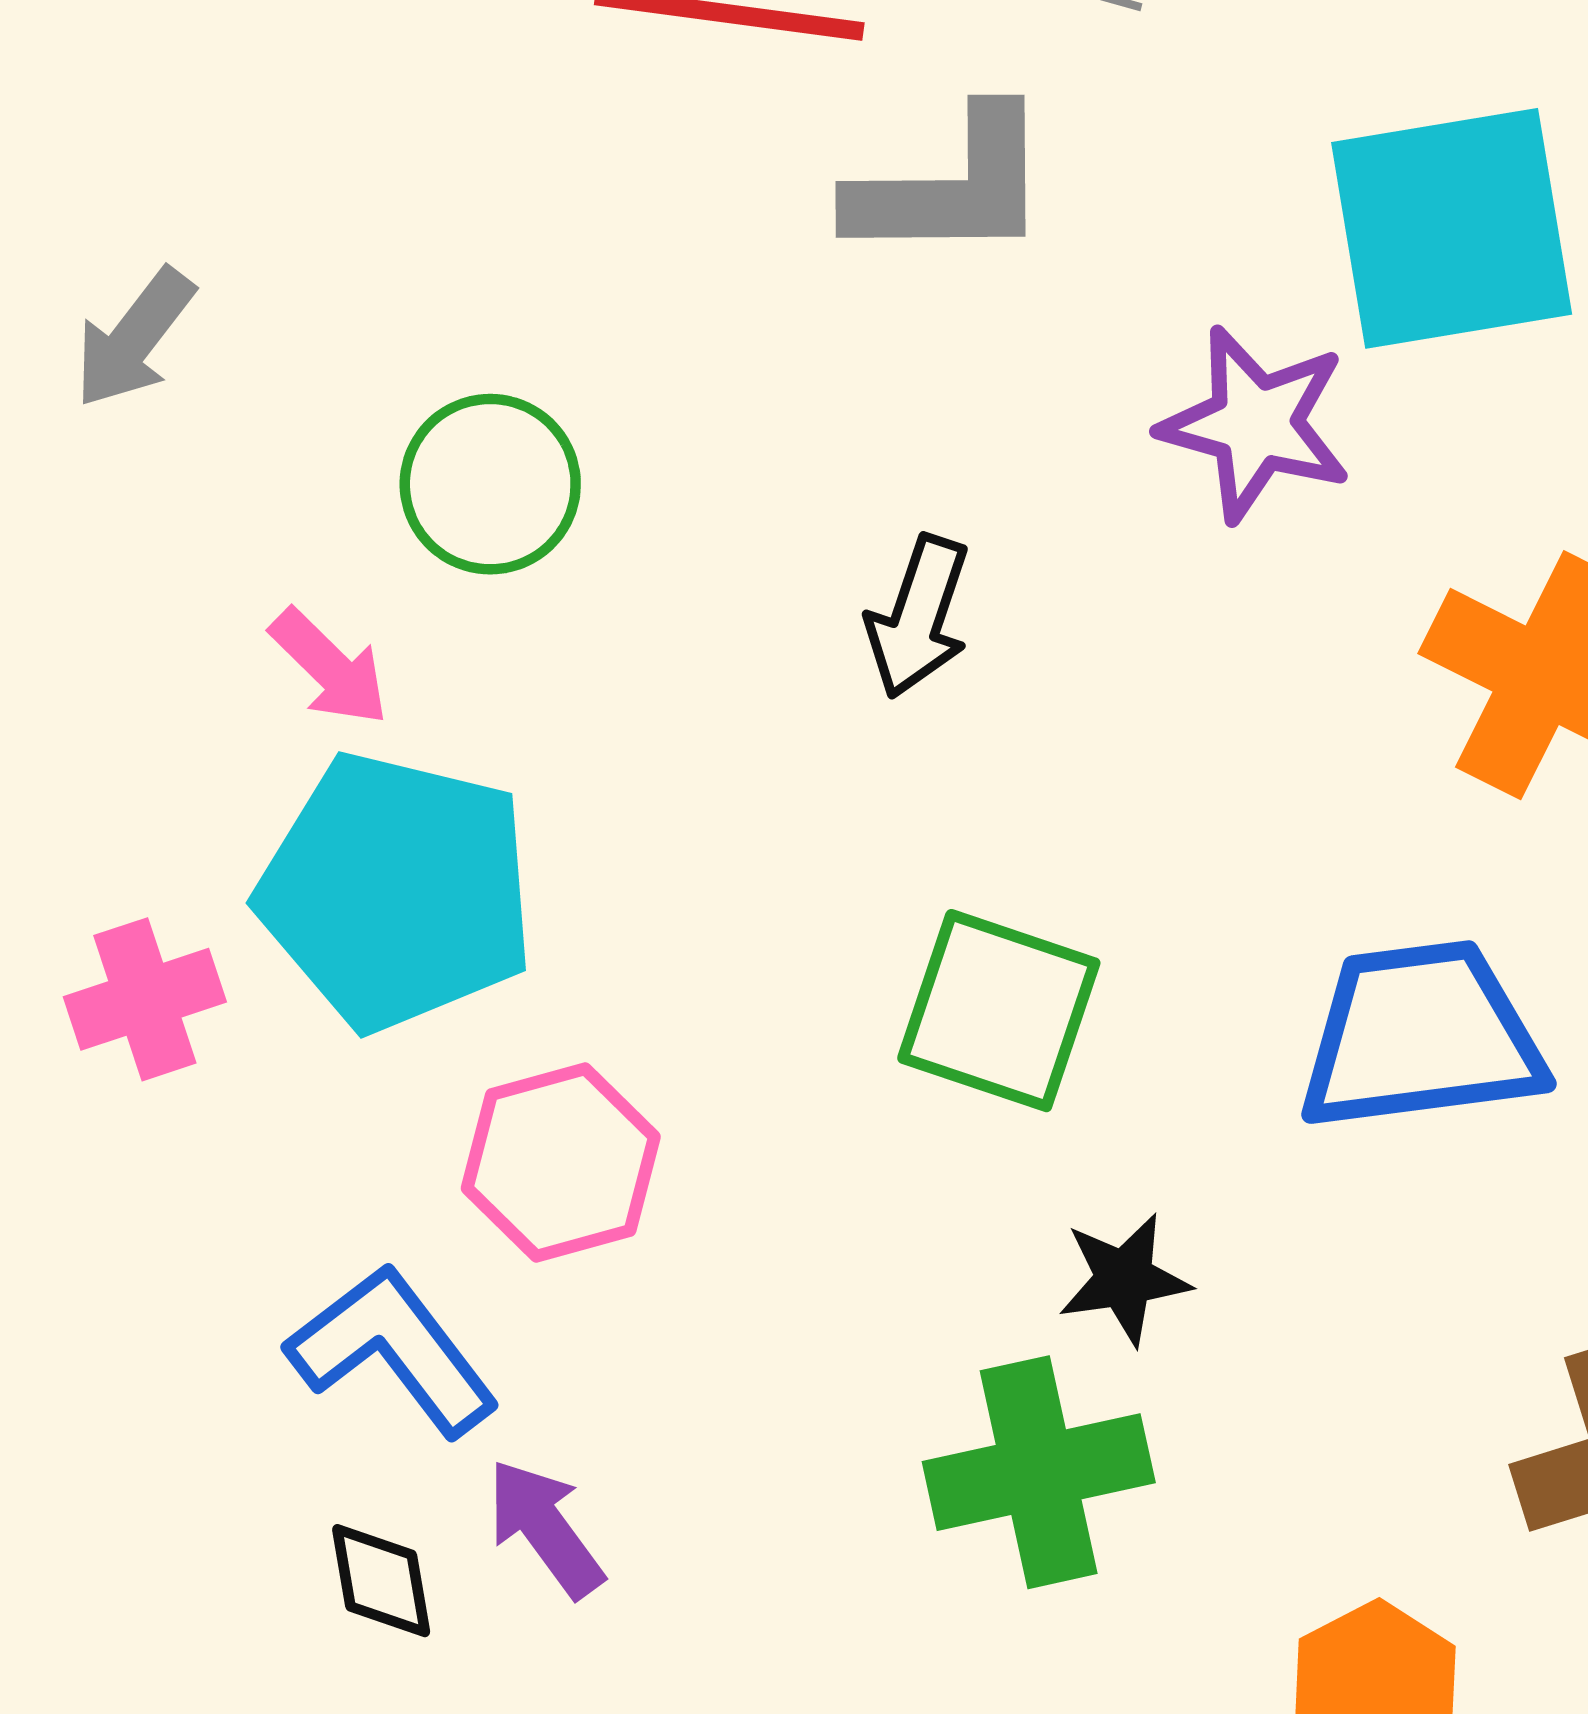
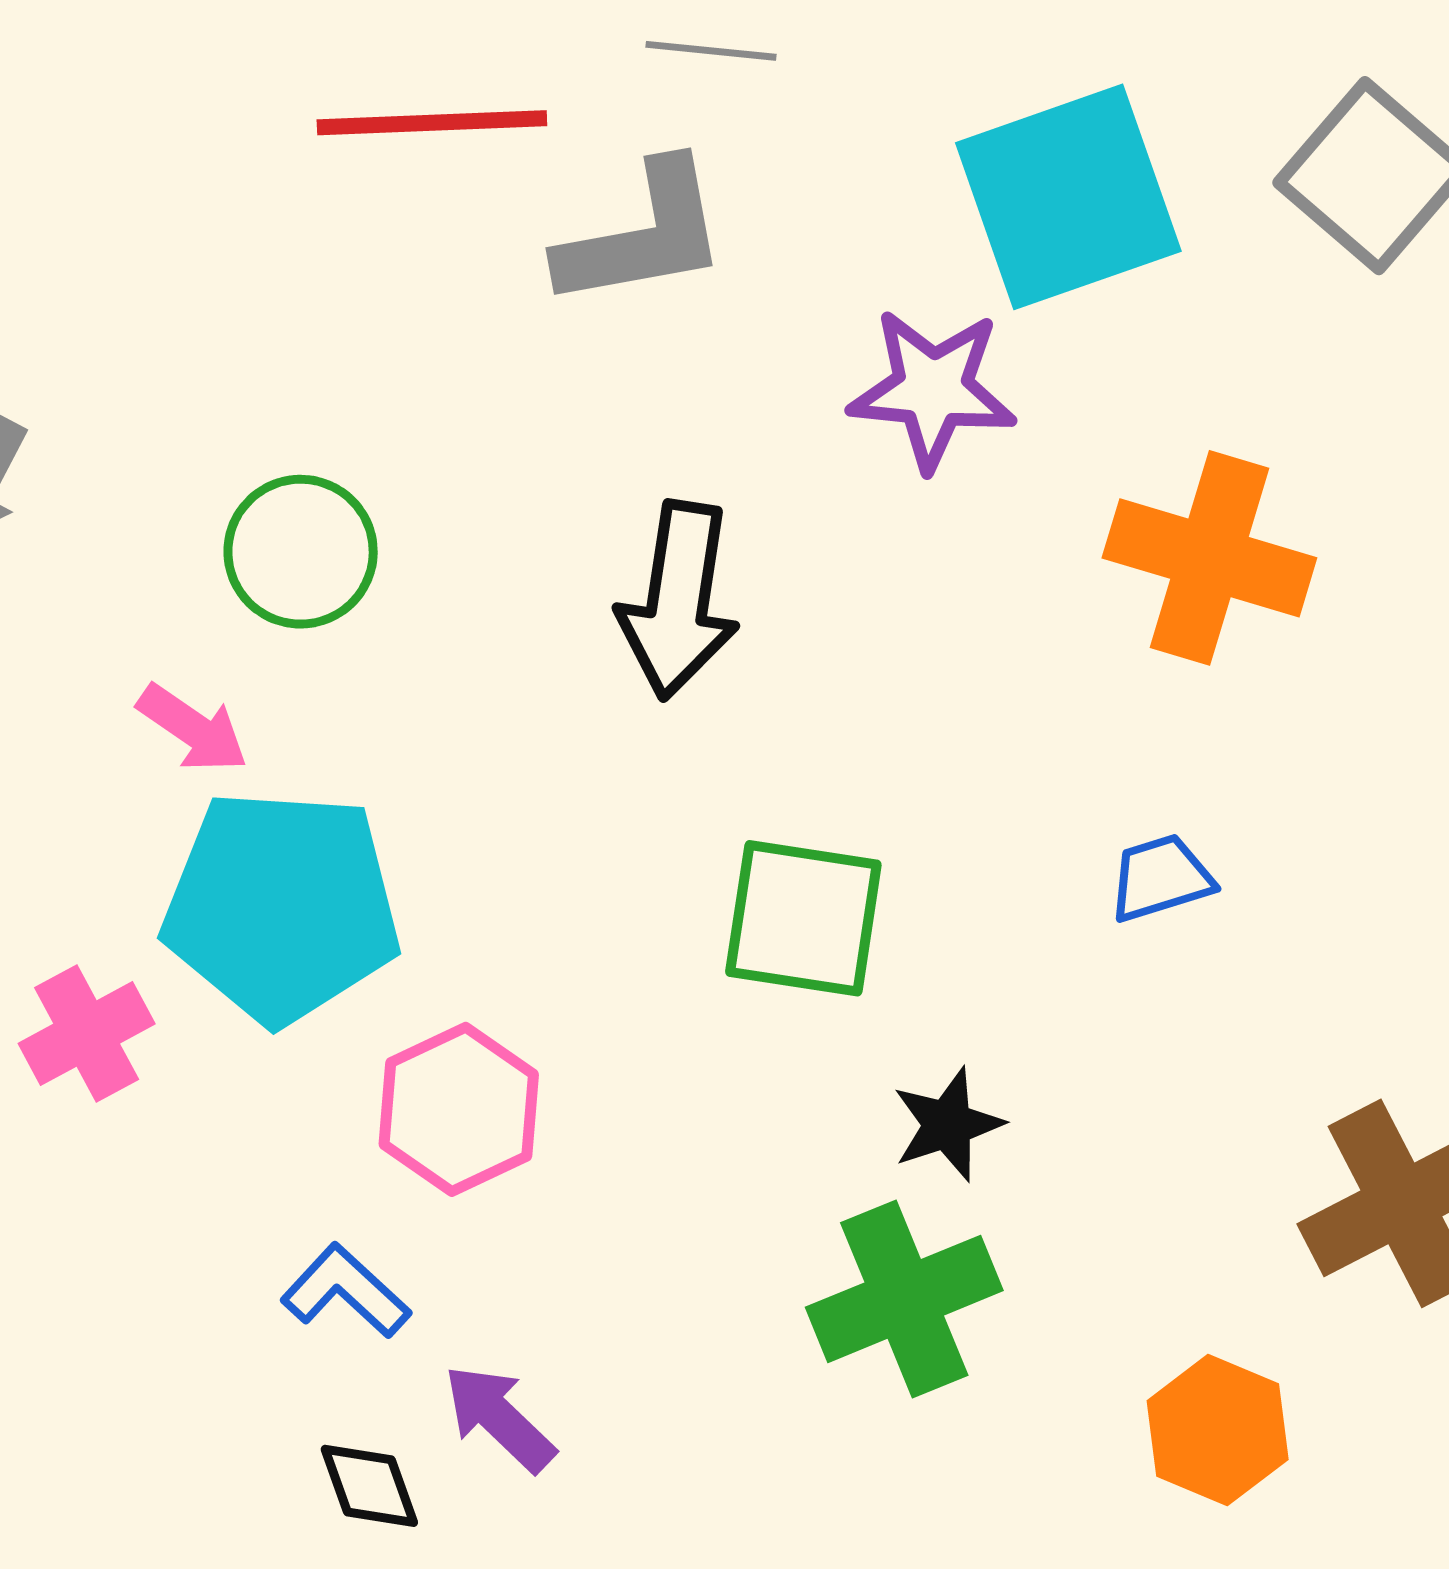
black arrow: (918, 617) -> (678, 600), size x1.4
blue trapezoid: (1421, 1036) -> (1161, 878), size x0.5
blue L-shape: (393, 1350) -> (346, 1291), size x0.7

